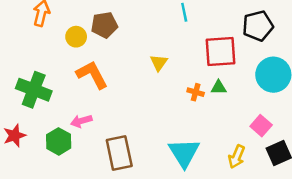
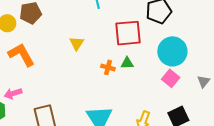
pink square: (261, 126) -> (171, 78), moved

